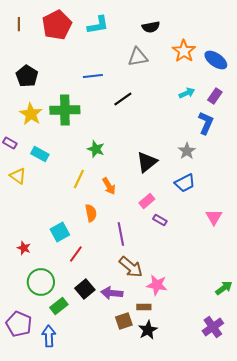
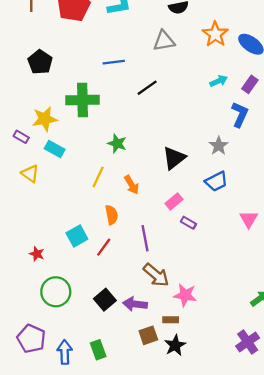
yellow star: (31, 114) -> (45, 119), moved, turned 30
red line: (76, 254) -> (104, 247), moved
green rectangle: (59, 306) -> (98, 350), moved, turned -72

